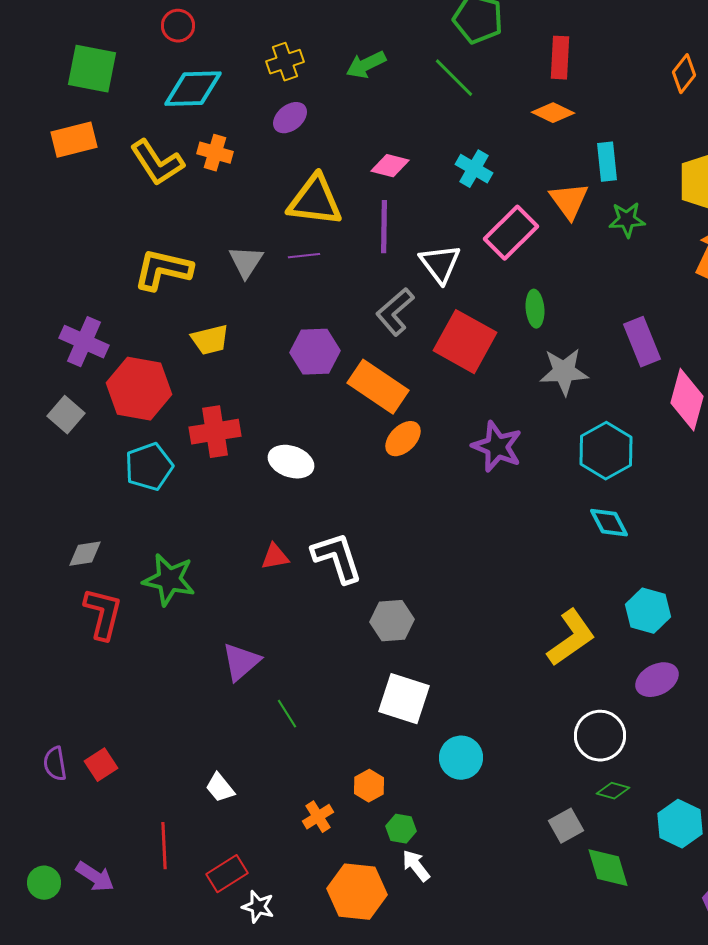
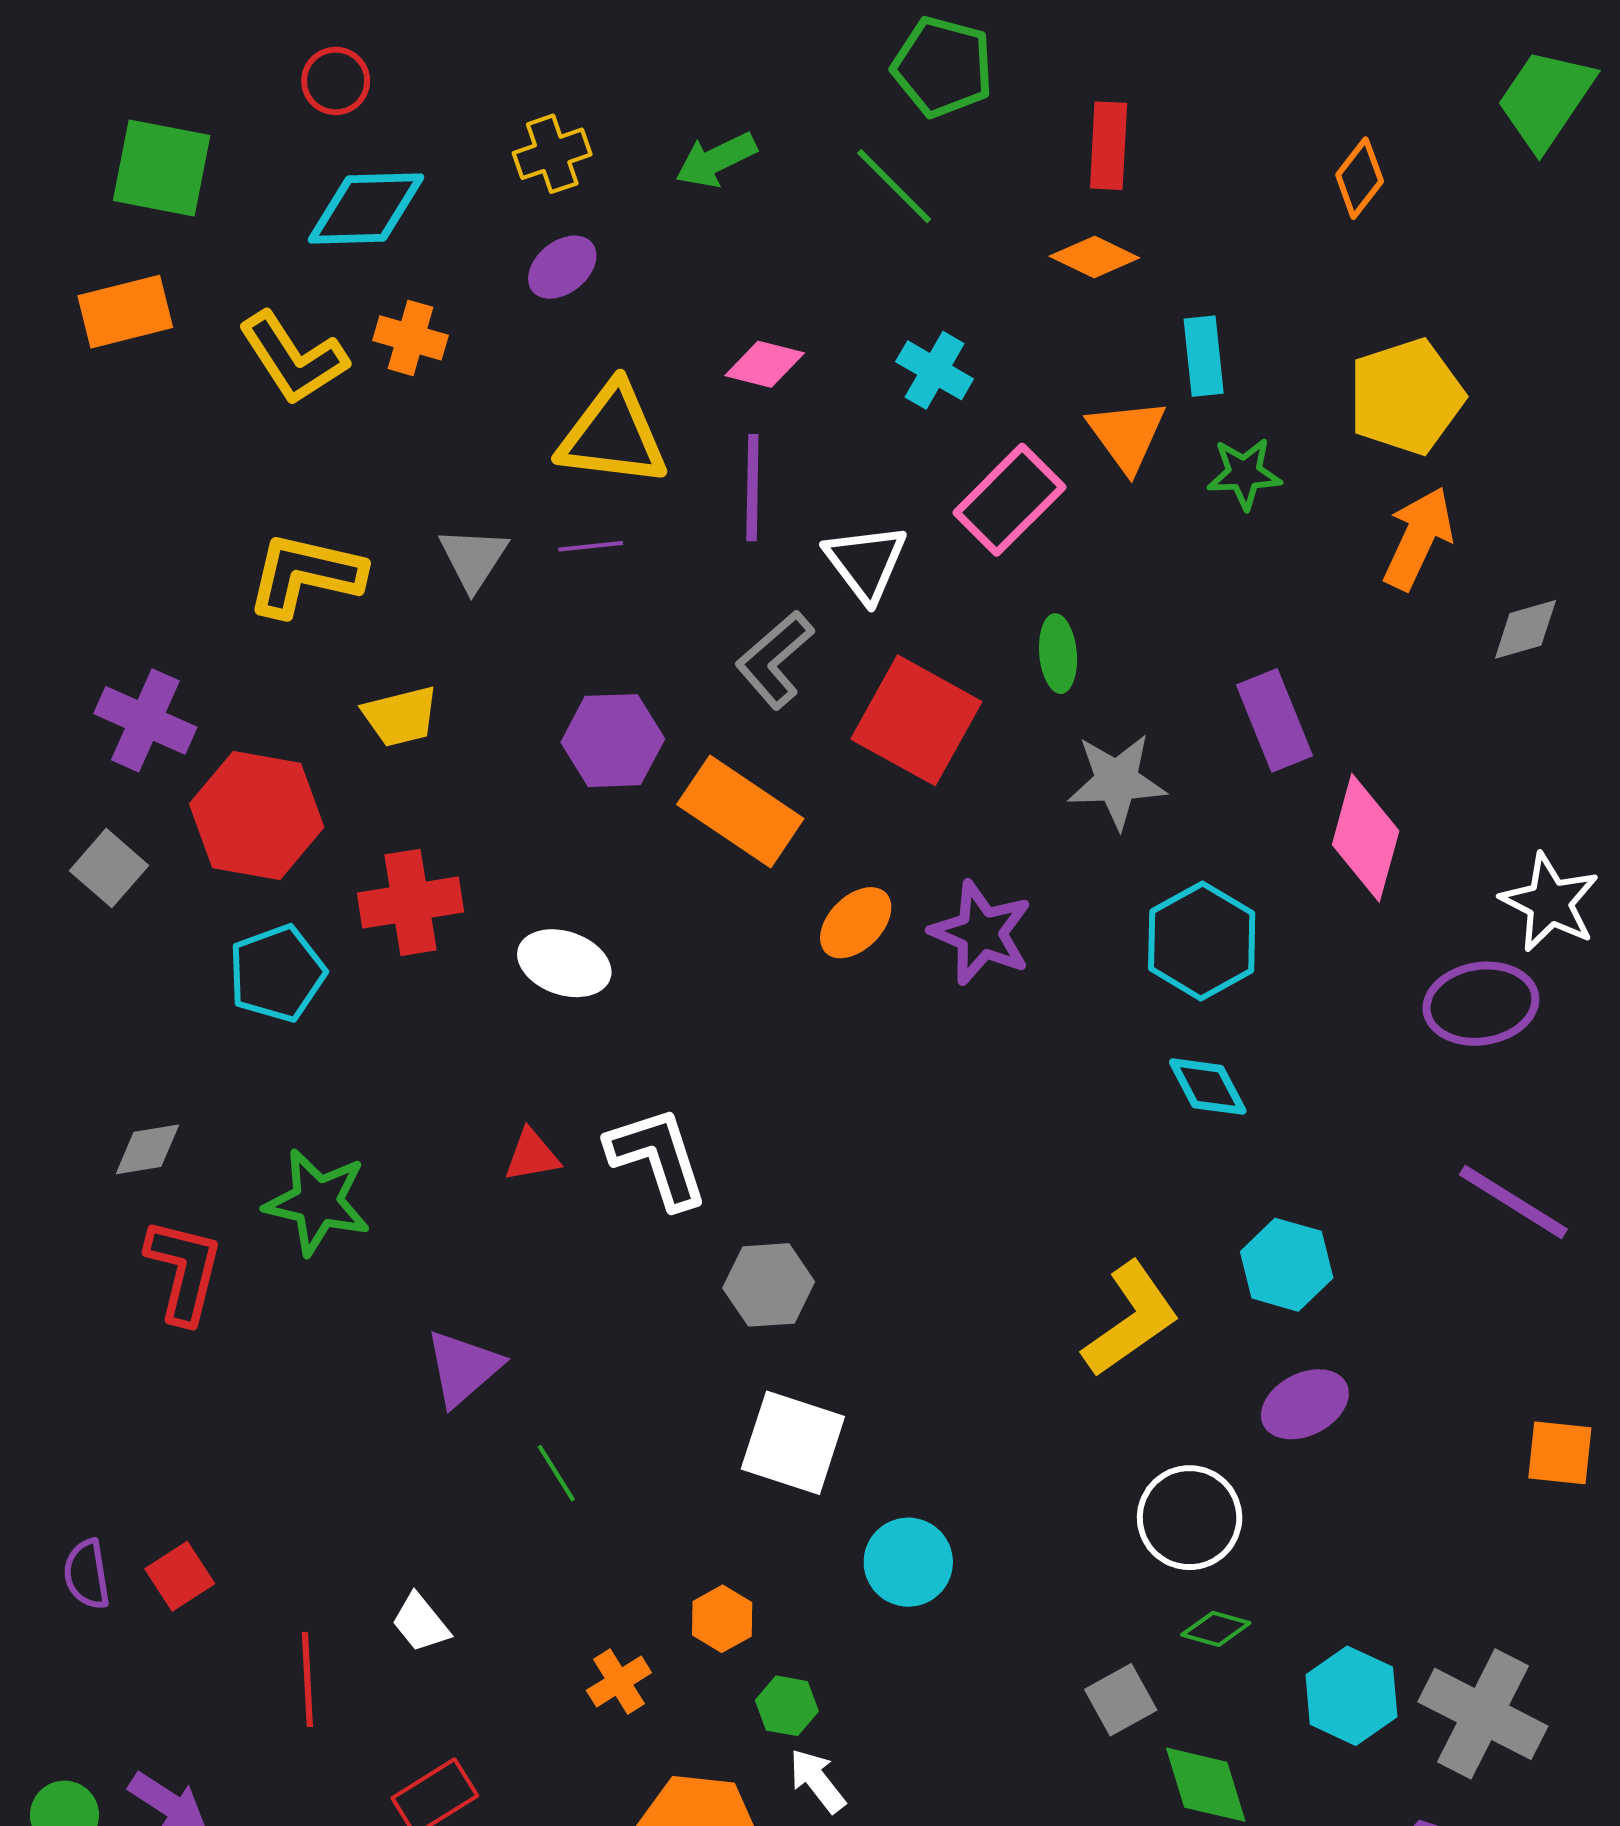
orange ellipse: (403, 439) -> (856, 923), moved
red line: (164, 846) -> (307, 1680), moved

